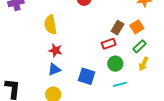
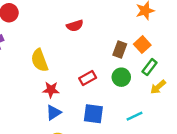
red rectangle: (109, 44) -> (88, 78), moved
green circle: (115, 64) -> (121, 77), moved
yellow arrow: (143, 64) -> (158, 87), turned 32

